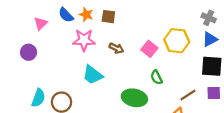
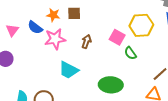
blue semicircle: (66, 15) -> (35, 27), moved
brown arrow: (116, 48) -> (86, 42), turned -88
green semicircle: (156, 77) -> (130, 53), moved

